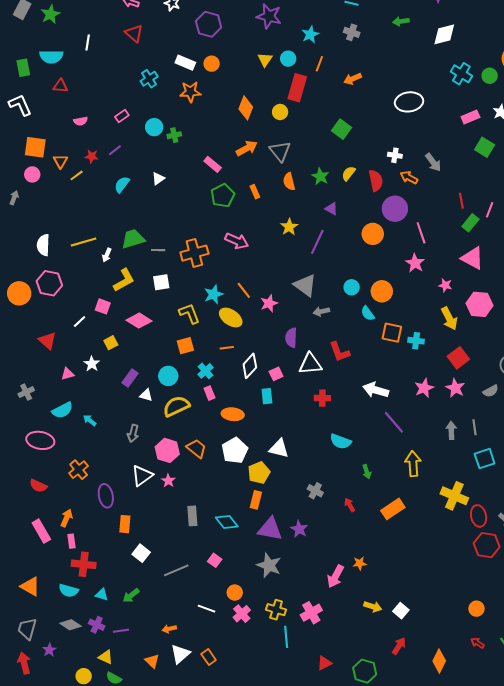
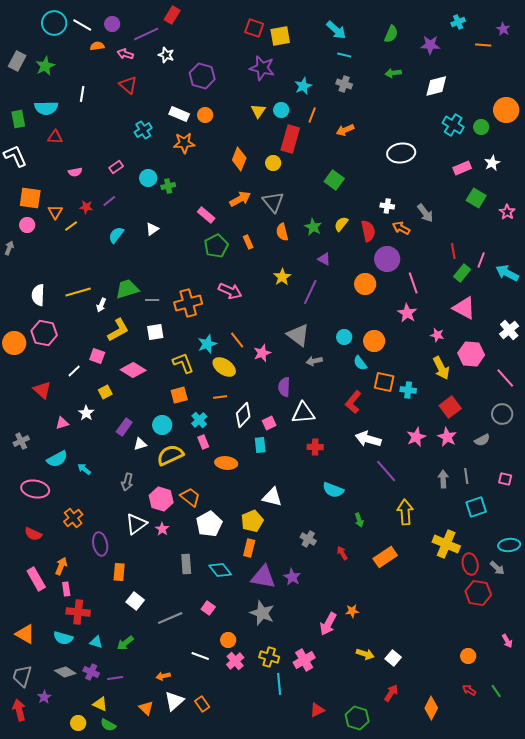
red L-shape: (339, 352) -> (353, 402), moved, turned 60
white triangle: (146, 395) -> (140, 444), turned -32
white pentagon: (235, 450) -> (209, 524), moved

